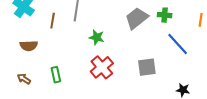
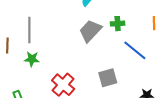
green star: (97, 37) -> (32, 59), moved

